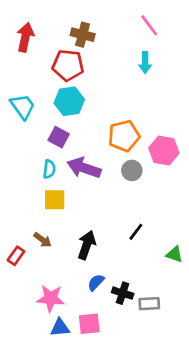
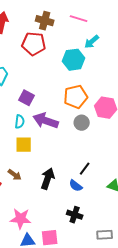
pink line: (149, 25) -> (79, 19), moved, turned -36
cyan arrow: (145, 63) -> (92, 42), turned 49
cyan hexagon: (69, 101) -> (74, 60), moved
blue semicircle: (96, 282) -> (76, 186), moved, turned -96
gray rectangle: (149, 304) -> (105, 235), moved

